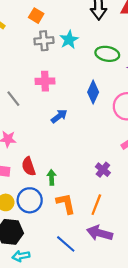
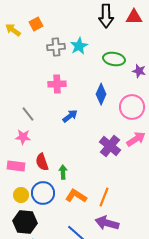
orange square: (36, 16) -> (36, 24), moved, turned 32
gray line: (13, 99) -> (28, 114), moved
purple cross: (103, 170) -> (110, 146), moved, size x1.5
orange L-shape: (66, 204) -> (76, 196), turned -45

